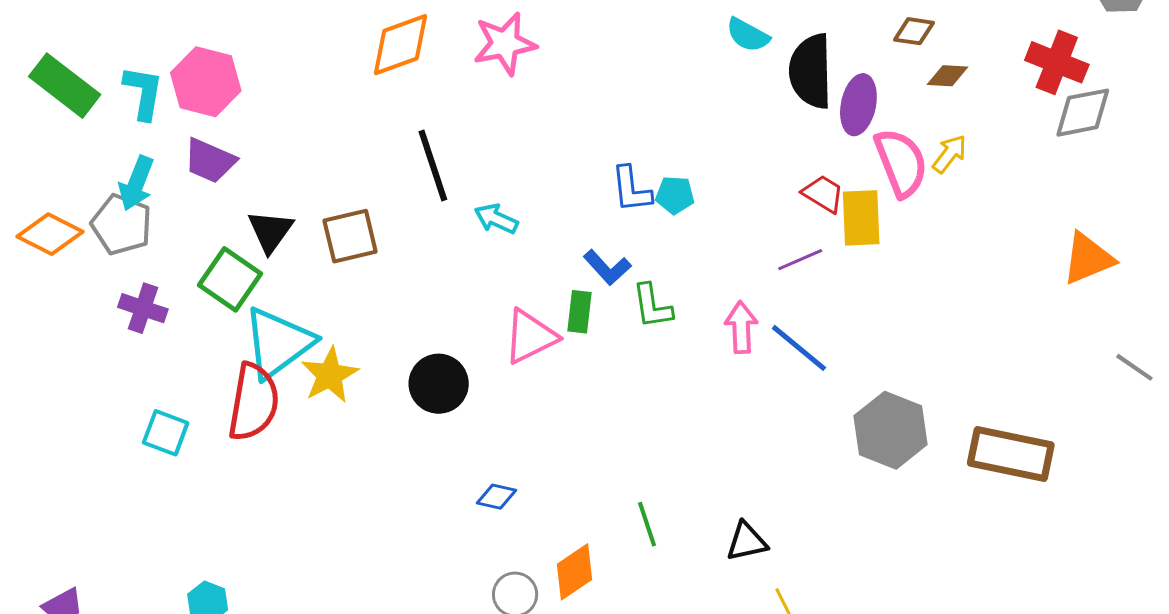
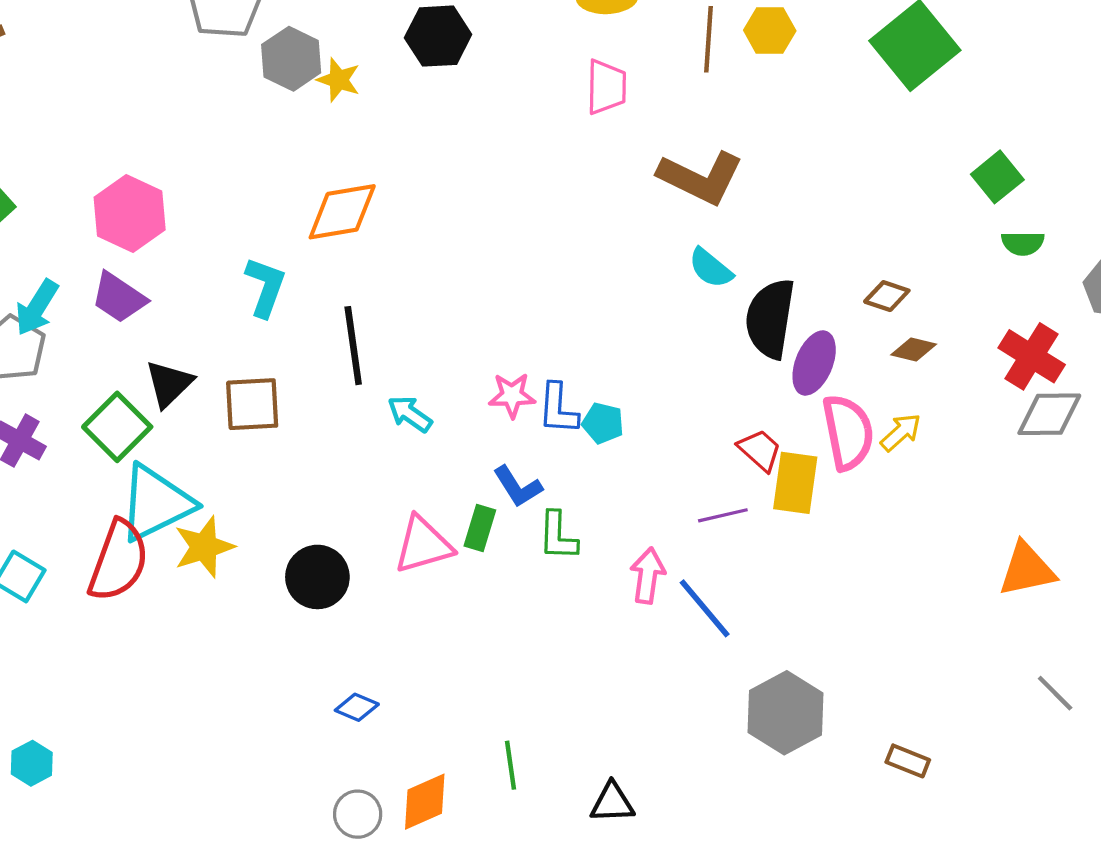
pink star: (505, 44) -> (512, 395), moved, size x0.7
cyan L-shape: (143, 93) -> (265, 287), moved
brown rectangle: (1011, 454) -> (908, 761), size x0.5

